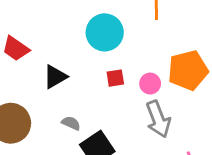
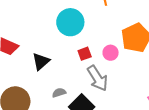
gray arrow: (158, 119) -> (97, 78), moved
gray semicircle: (71, 123) -> (59, 93), turned -32

